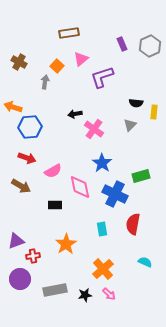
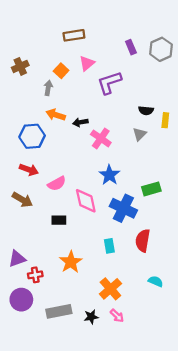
brown cross: (19, 62) -> (20, 66), turned 35
orange arrow: (13, 107) -> (56, 115), moved

